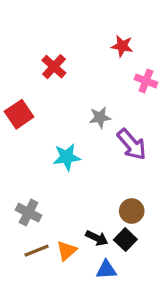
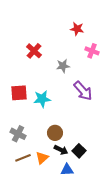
red cross: (54, 67) -> (34, 51), moved
red square: (19, 114) -> (19, 93), moved, turned 30
gray star: (100, 117) -> (63, 66), moved
brown circle: (132, 211) -> (55, 133), moved

